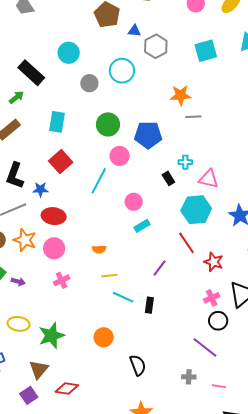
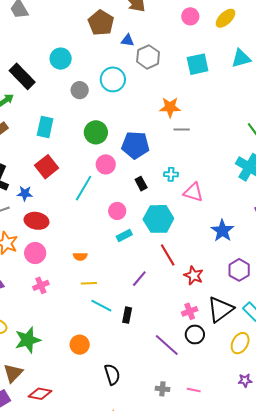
black rectangle: (168, 178) -> (141, 184), moved
cyan hexagon: (196, 210) -> (158, 219), moved
purple line: (205, 347) -> (167, 345), moved
pink line: (219, 386) -> (194, 390), moved

